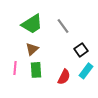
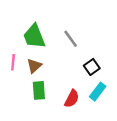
green trapezoid: (32, 24) -> (34, 36), turned 100
pink line: (15, 68) -> (13, 62), moved

